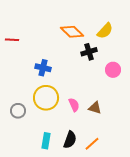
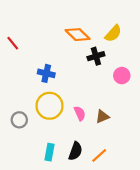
red line: (12, 40) -> (13, 43), turned 48
brown triangle: (95, 108) -> (102, 117), turned -40

